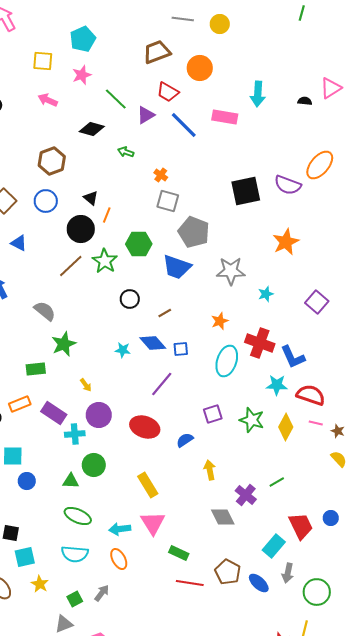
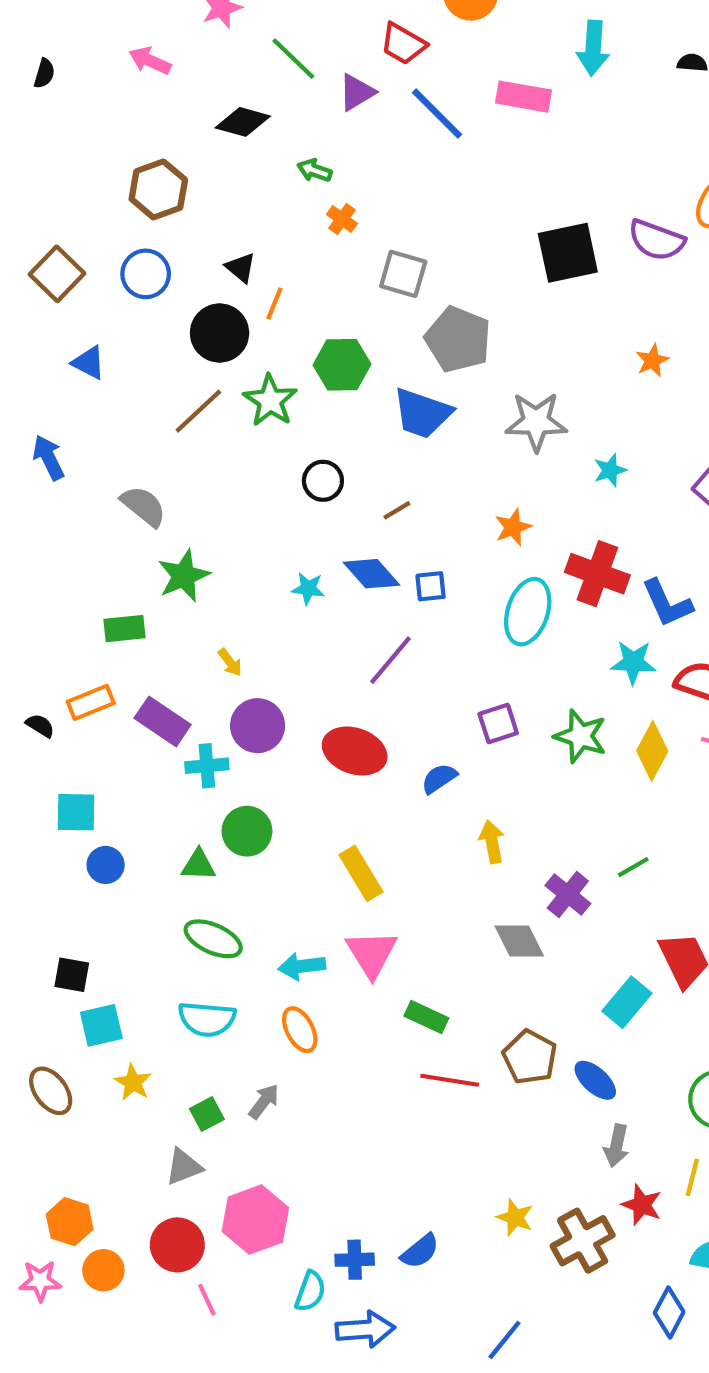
orange cross: (161, 175) -> (342, 219), moved
orange star: (286, 242) -> (652, 360), size x0.6
gray arrow: (288, 573) -> (616, 1146), moved

